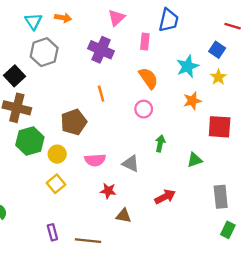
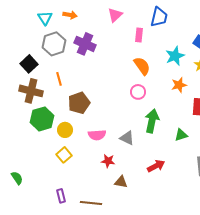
purple cross: (101, 50) -> (85, 44), moved
orange line: (101, 94) -> (59, 79), moved
green arrow: (160, 143) -> (152, 121), size x1.6

